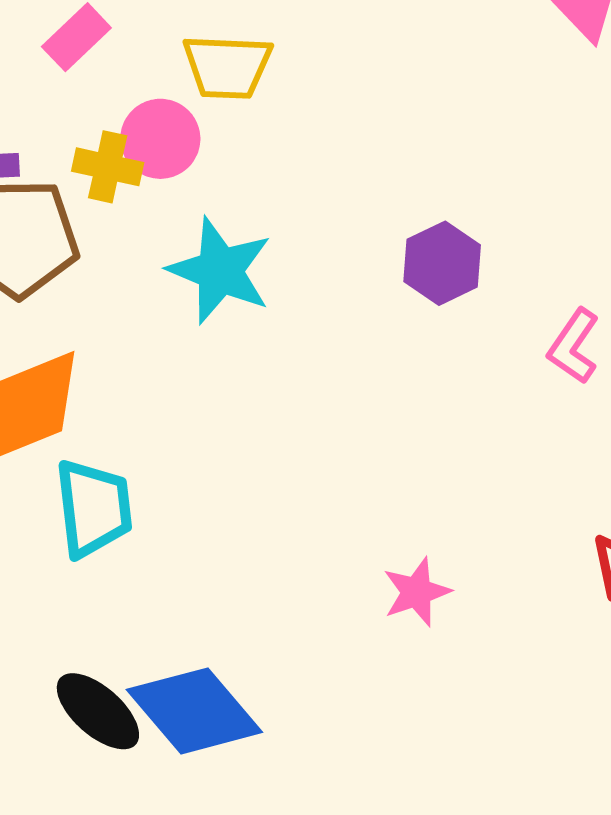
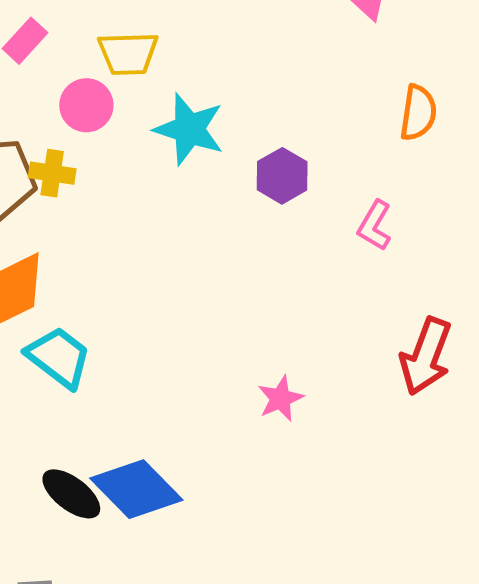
yellow cross: (108, 167) -> (52, 173), moved
cyan star: (220, 271) -> (189, 129), moved
cyan trapezoid: (93, 508) -> (59, 357), turned -42

